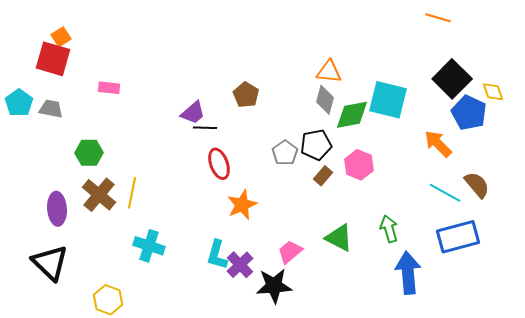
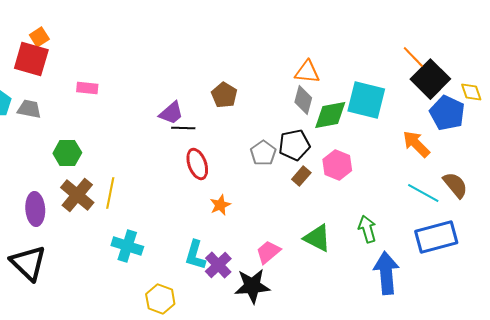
orange line: (438, 18) -> (413, 57), moved, turned 30
orange star: (242, 205) -> (220, 205), size x0.7
yellow hexagon: (108, 300) -> (160, 299), moved

